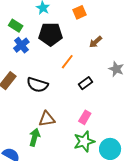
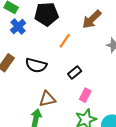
brown arrow: (95, 42) -> (92, 19), size x1.5
black rectangle: (85, 83) -> (75, 73), moved

